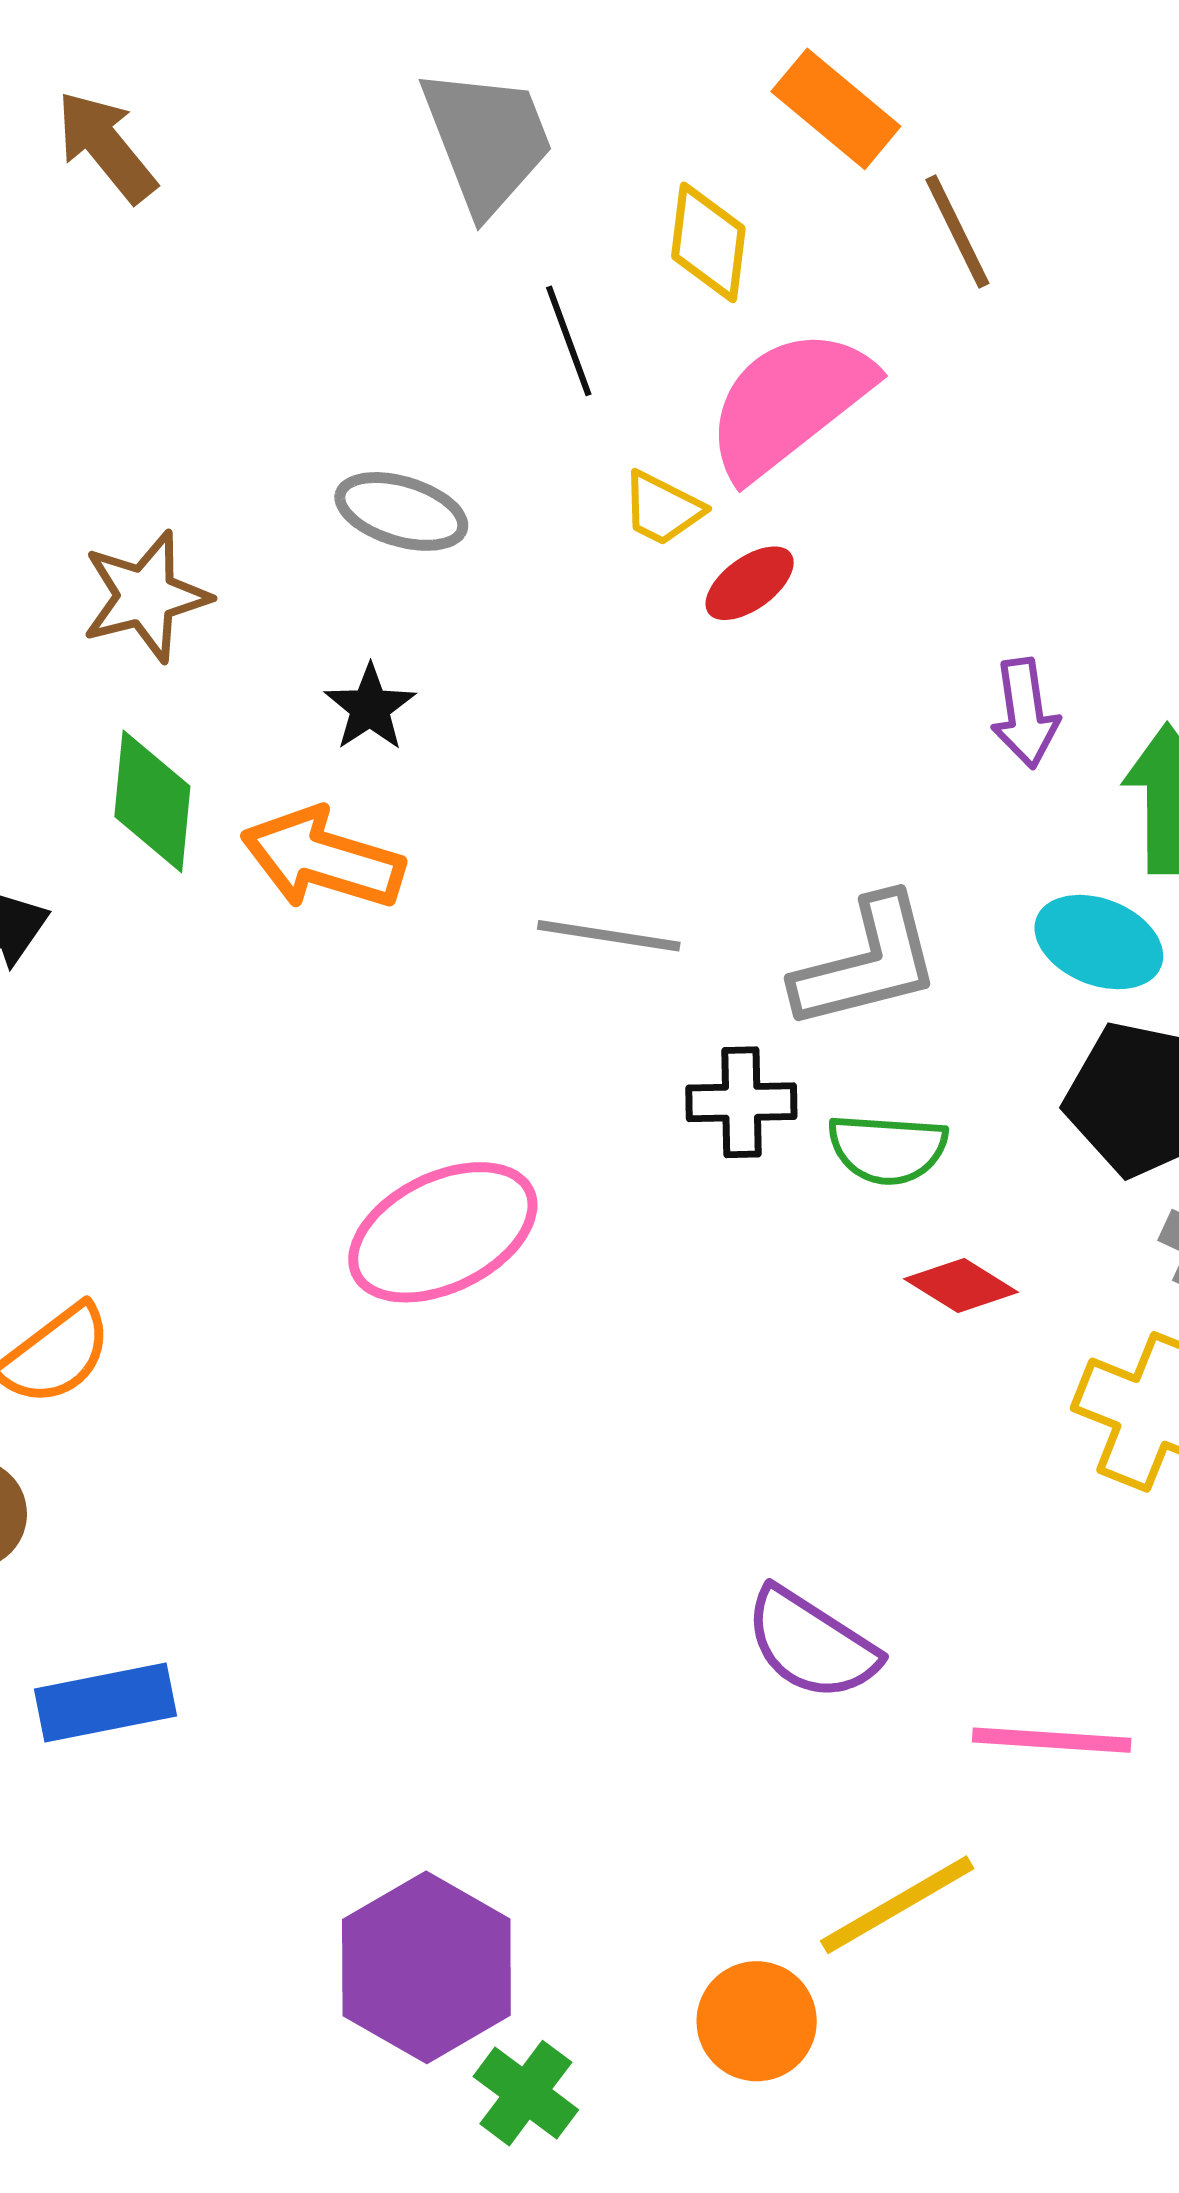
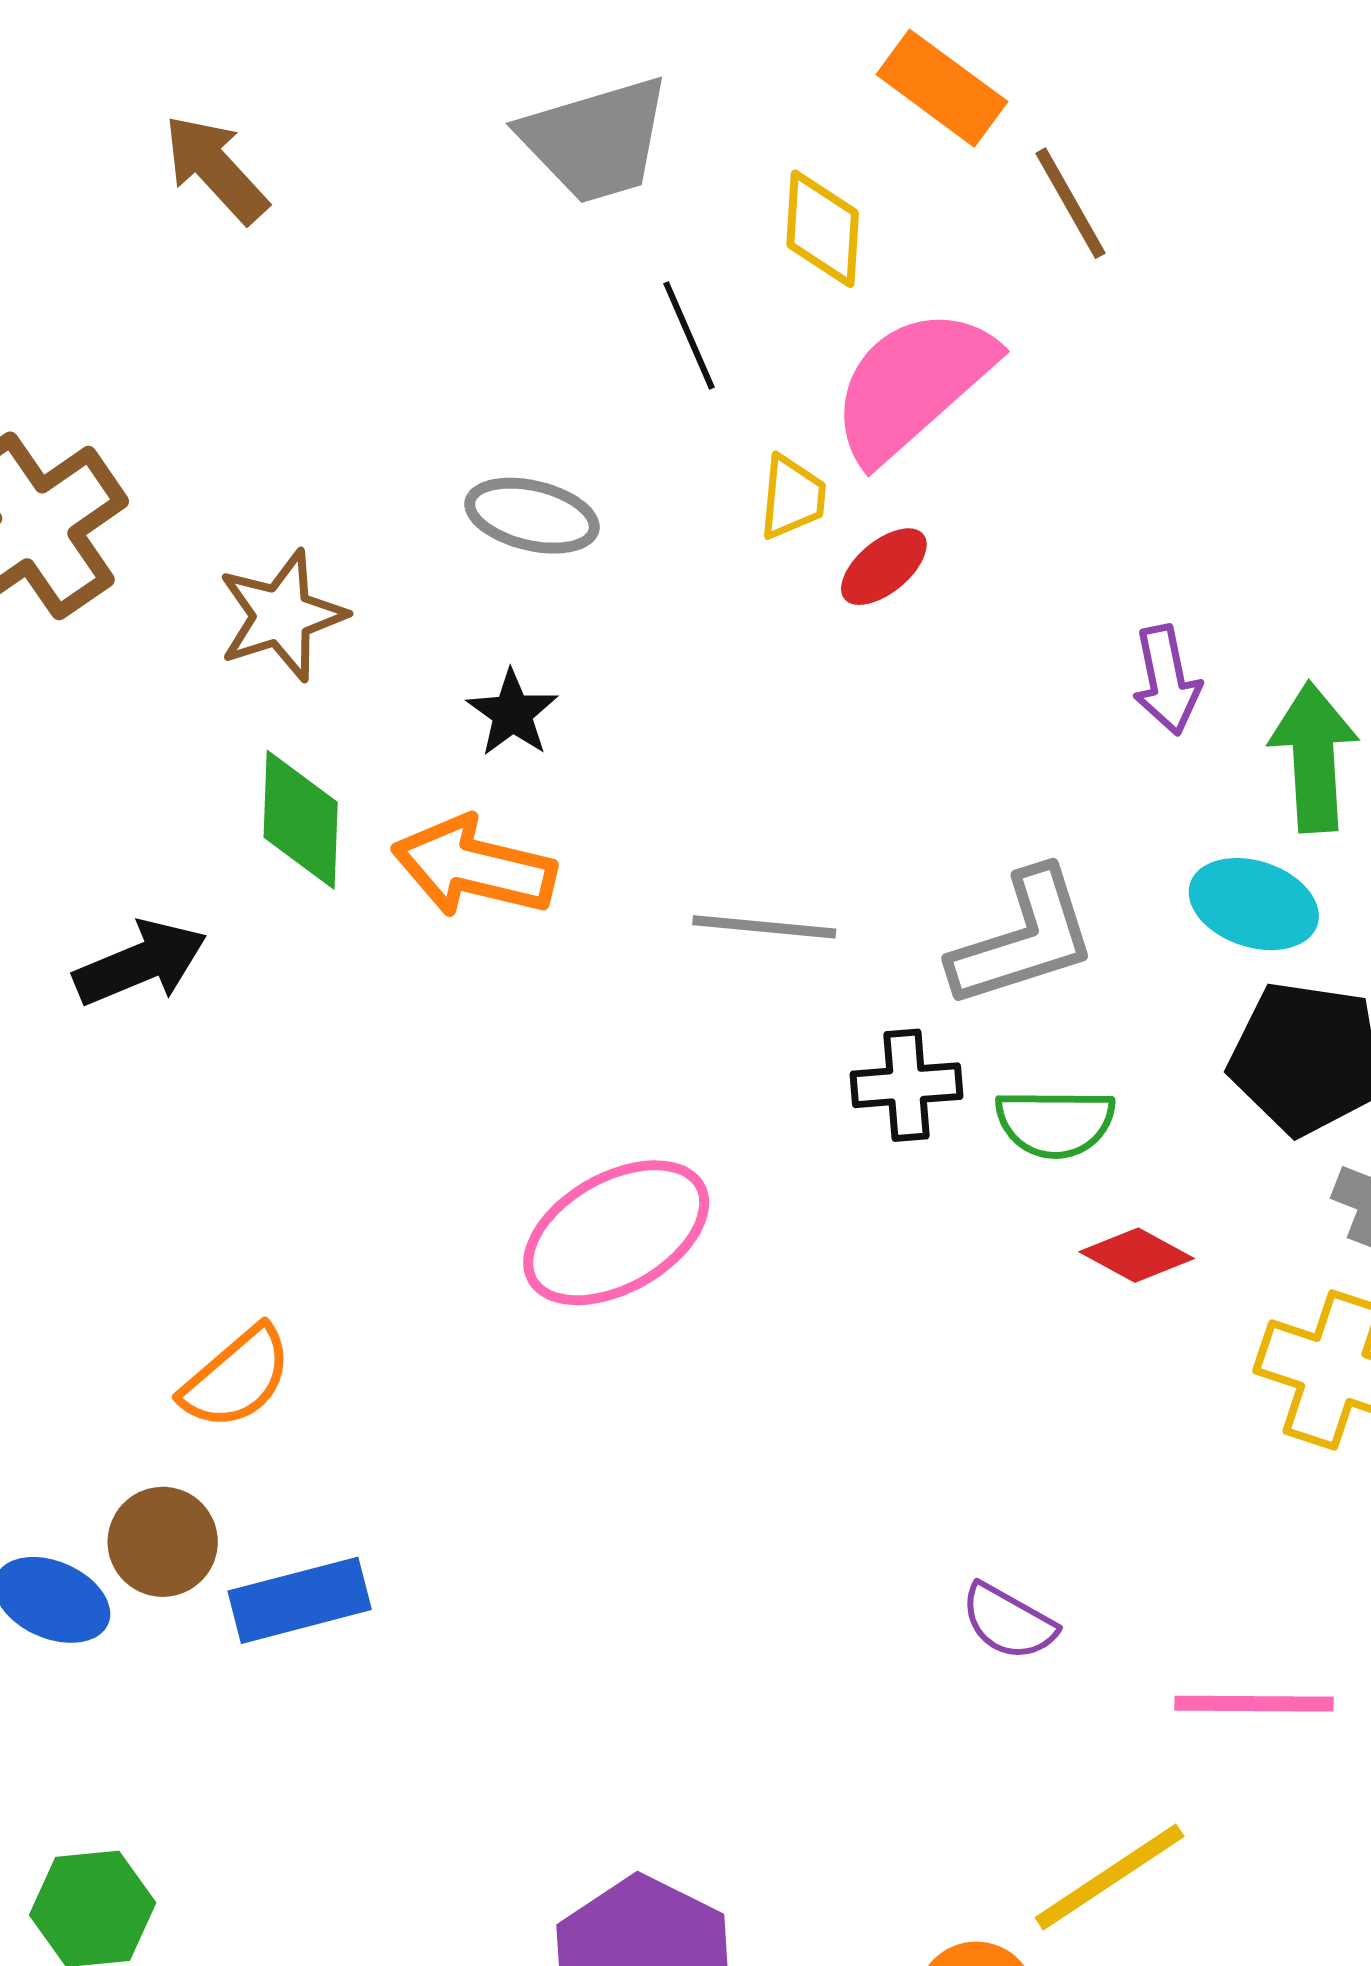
gray trapezoid: (487, 140) -> (596, 140), turned 98
yellow trapezoid: (662, 509) -> (792, 497), turned -108
purple semicircle: (811, 1644) -> (1008, 1622), size x0.7
blue rectangle: (105, 1702) -> (300, 1600), moved

